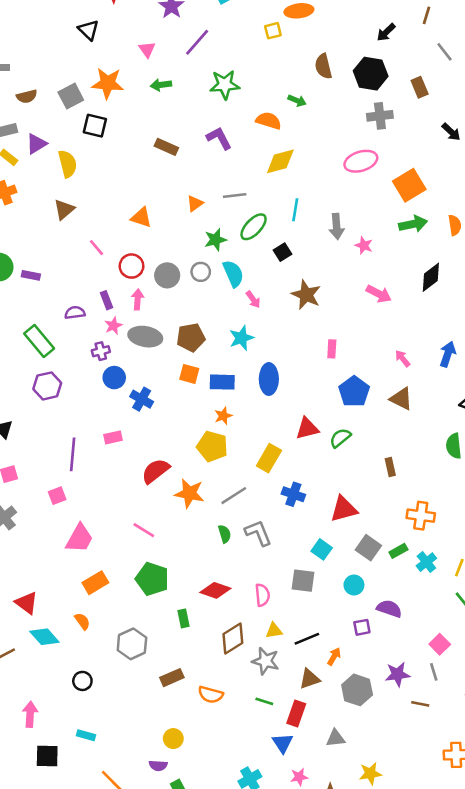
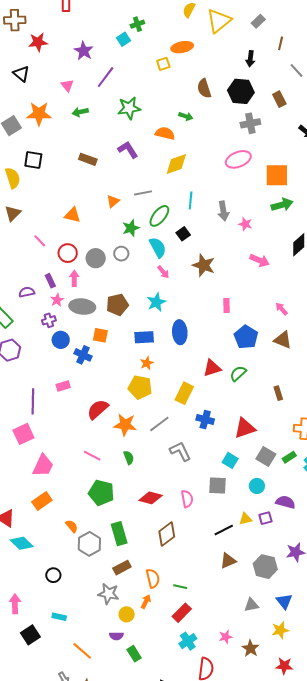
black arrow: (386, 32) -> (250, 59), turned -35
black square: (95, 126) -> (33, 160), moved
orange square: (409, 185) -> (277, 175), turned 35
cyan semicircle: (233, 274) -> (158, 247), moved
orange square: (189, 374) -> (100, 335), moved
pink square: (57, 496) -> (23, 434), size x1.5
green semicircle: (225, 534) -> (129, 458), moved
orange rectangle: (95, 583) -> (42, 501), moved
green rectangle: (183, 618) -> (119, 534), moved, size x1.6
orange semicircle: (82, 621) -> (72, 526), moved
yellow triangle: (274, 631) -> (245, 519), moved
orange arrow: (334, 656) -> (146, 602), moved
gray star: (265, 661) -> (108, 594), moved
orange semicircle: (211, 695) -> (153, 578), turned -114
green line: (264, 701) -> (180, 587), moved
red rectangle: (296, 714) -> (182, 613), moved, turned 30
blue triangle: (283, 743) -> (284, 601), moved
black square: (47, 756) -> (30, 635), turned -30

